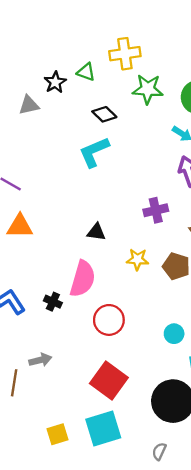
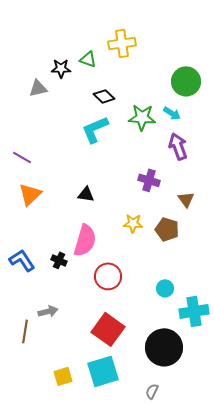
black star: (55, 82) -> (61, 68), turned 30
green star: (148, 89) -> (142, 117), moved
purple cross: (156, 210) -> (149, 180), turned 30
orange triangle: (20, 226) -> (30, 194), turned -45
black triangle: (96, 232) -> (86, 194), moved

